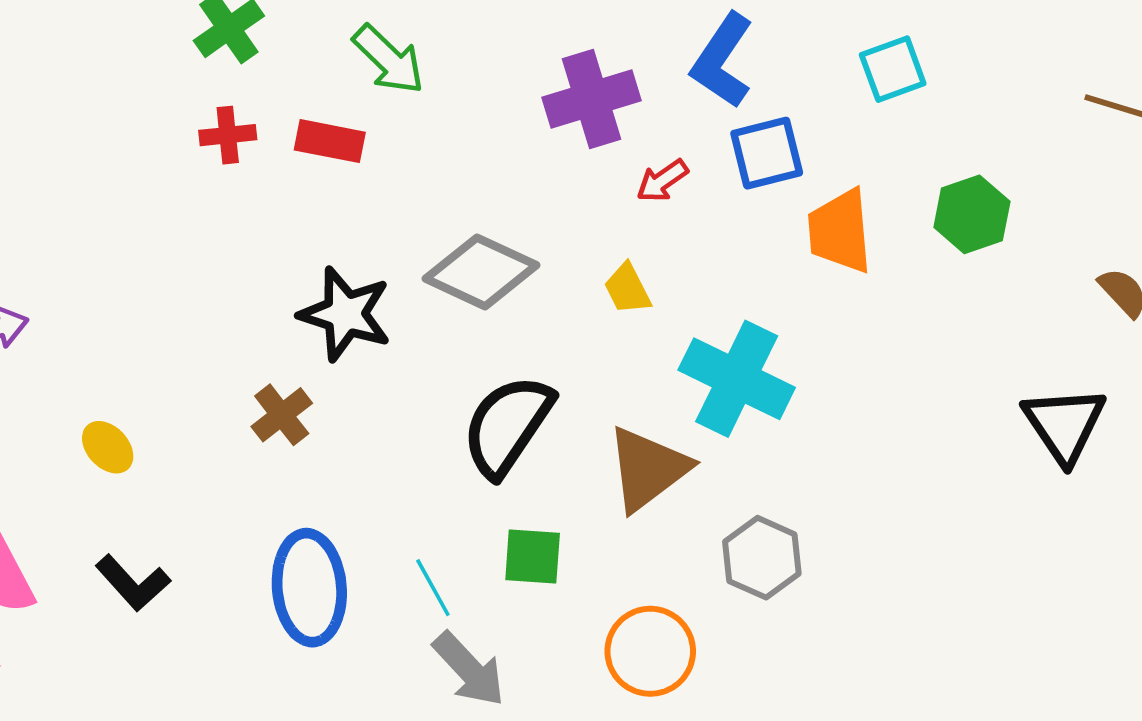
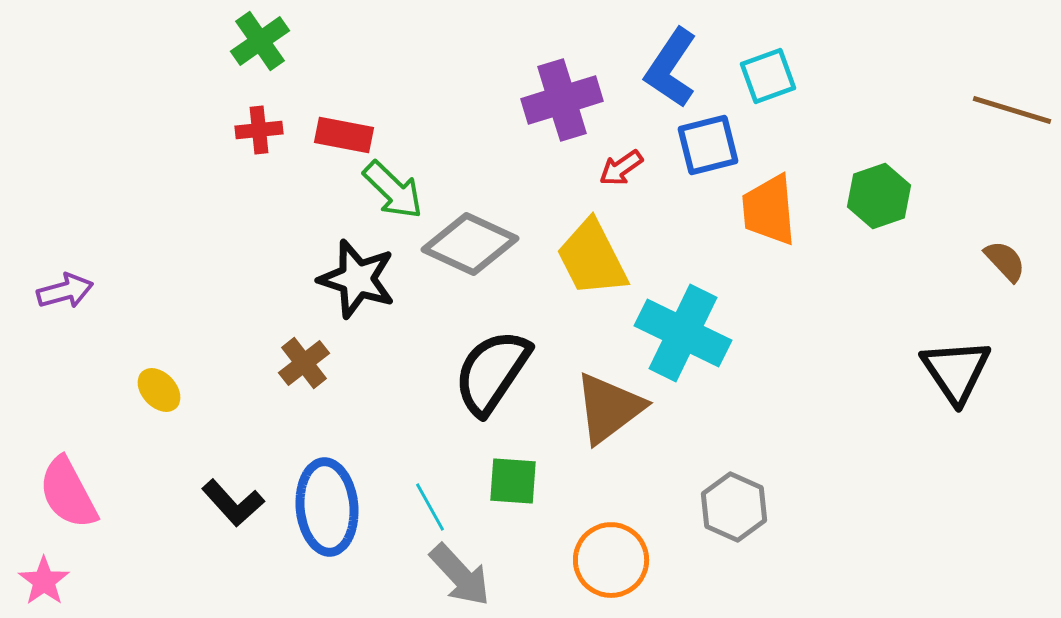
green arrow: (389, 59) -> (393, 190), moved
cyan square: (893, 69) -> (768, 76), moved
yellow trapezoid: (627, 289) -> (592, 258), size x1.8
gray hexagon: (762, 558) -> (734, 507), moved
black L-shape: (133, 583) -> (233, 503), moved

